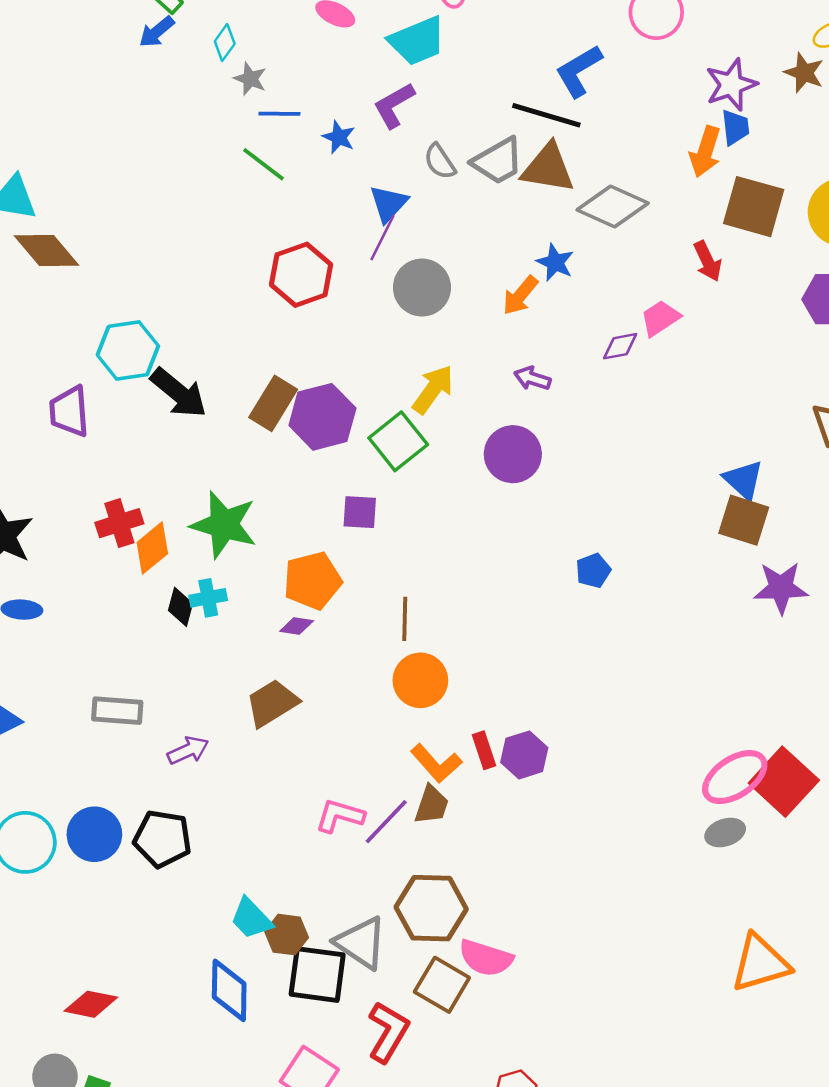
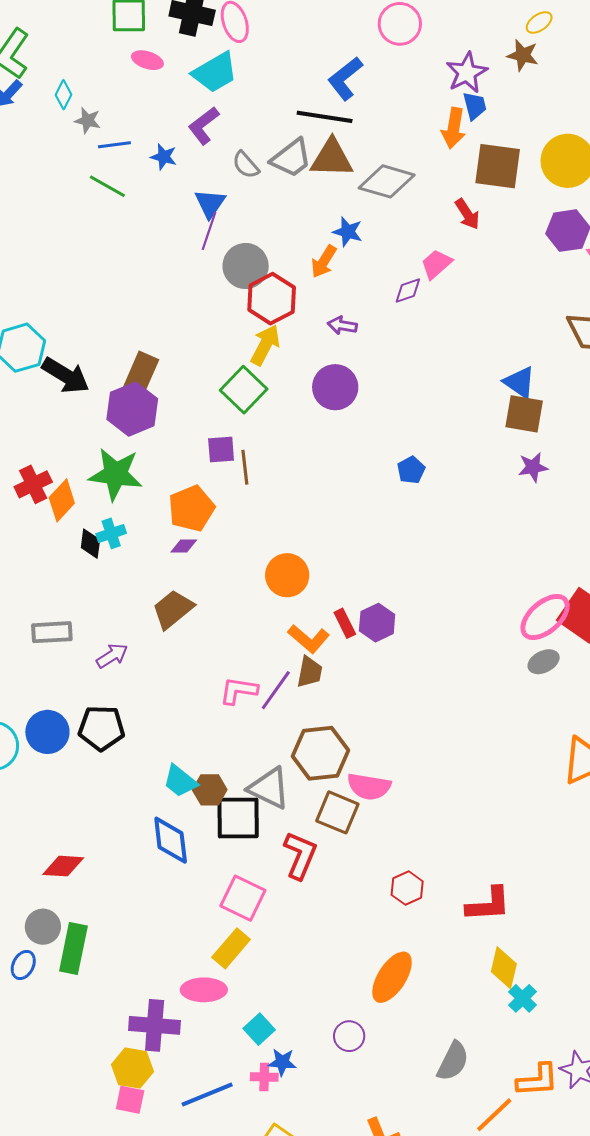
red hexagon: (301, 275) -> (272, 299), moved
purple hexagon: (322, 417) -> (132, 409), moved
purple star: (781, 588) -> (533, 467), moved, size x0.7
brown line: (405, 619) -> (245, 467), moved

